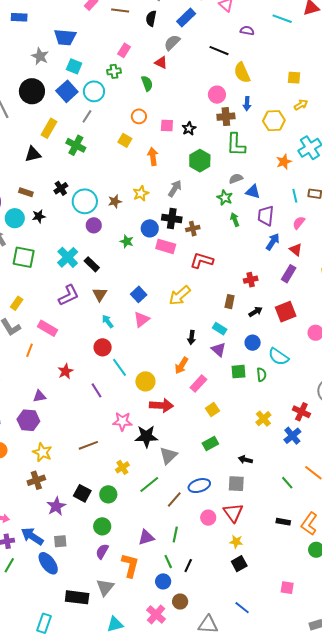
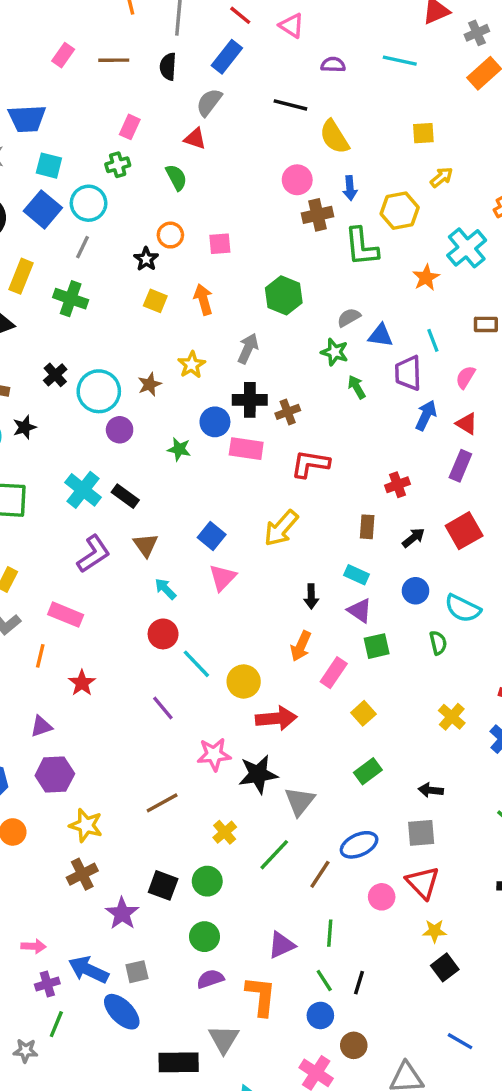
cyan line: (282, 19) -> (400, 61), moved
black star: (189, 129) -> (146, 259), moved
yellow square: (125, 140) -> (155, 301), moved
green L-shape: (236, 145) -> (361, 247), moved
cyan line: (295, 196) -> (433, 340), moved
red star: (65, 371) -> (82, 683), moved
green square: (238, 372) -> (377, 646), moved
purple triangle: (39, 396) -> (41, 726), moved
purple semicircle: (102, 551) -> (210, 979), turned 49

